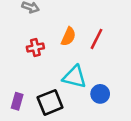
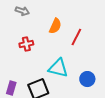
orange semicircle: (68, 37) -> (55, 26), moved
blue circle: (100, 94) -> (87, 79), moved

